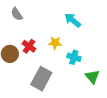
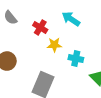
red cross: (29, 46) -> (40, 27), moved

